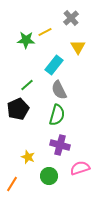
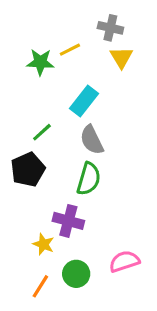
gray cross: (71, 18) -> (110, 28), turned -35
yellow triangle: (78, 47) -> (121, 57), moved
purple cross: (60, 145) -> (68, 221), moved
orange line: (12, 184) -> (40, 286), moved

